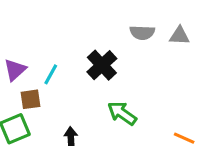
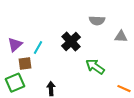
gray triangle: (179, 36) -> (121, 37), moved
green arrow: (122, 113) -> (95, 67), moved

